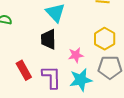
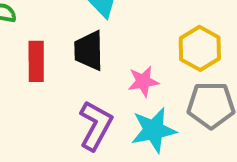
red rectangle: (24, 70) -> (36, 61), moved, turned 30
purple L-shape: (51, 77) -> (96, 125), turned 30

